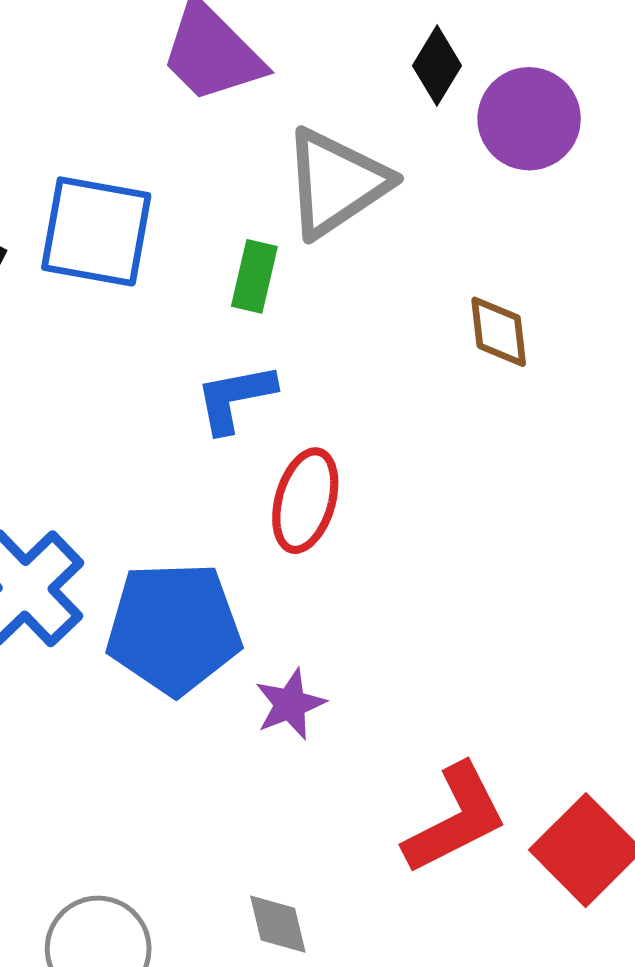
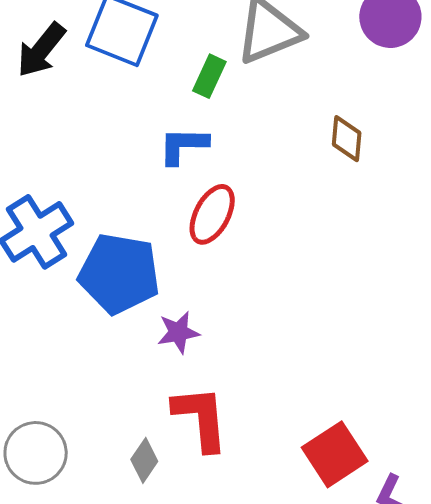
red L-shape: (455, 819) -> (201, 418), moved, turned -80
gray diamond: (278, 924) -> (144, 460), turned 36

